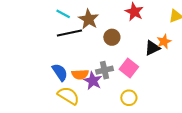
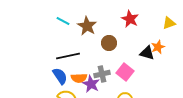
black line: (69, 33) -> (68, 56), moved
black triangle: (152, 48) -> (147, 53), turned 42

